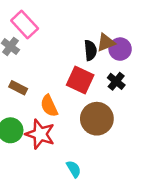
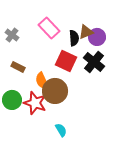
pink rectangle: (25, 25) -> (49, 28), moved
black cross: (116, 81) -> (94, 62), size x1.5
brown circle: (97, 119) -> (55, 91), moved

